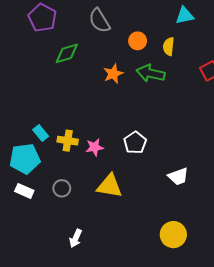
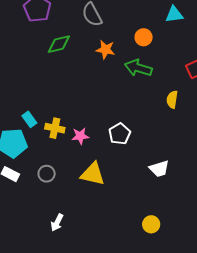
orange circle: (138, 41) -> (144, 37), moved
yellow semicircle: (169, 46) -> (172, 99), moved
orange star: (113, 74) -> (106, 50), moved, turned 30
yellow circle: (173, 235) -> (151, 224), size x0.7

